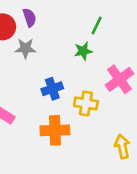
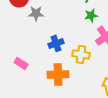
green star: (83, 51) -> (91, 15), moved

